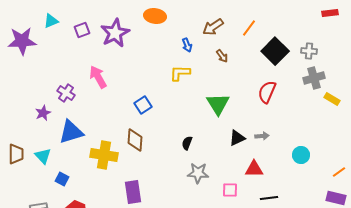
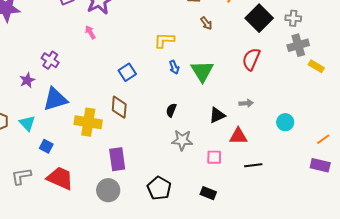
blue arrow: (187, 45) -> (174, 67), moved
pink arrow: (98, 77) -> (90, 32), moved, size x0.6
black triangle: (237, 138) -> (217, 115), moved

